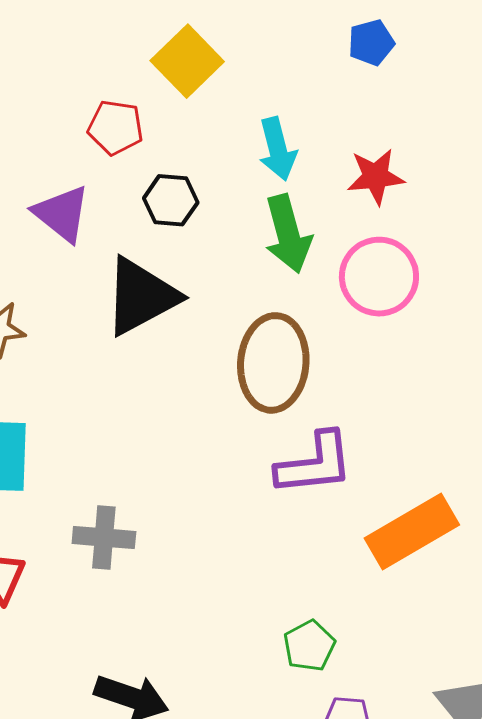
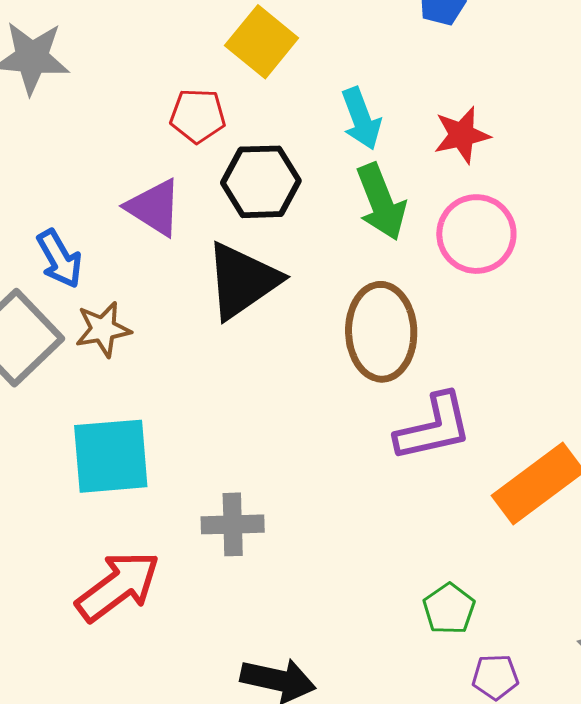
black hexagon: (171, 200) -> (261, 182), size x1.4

